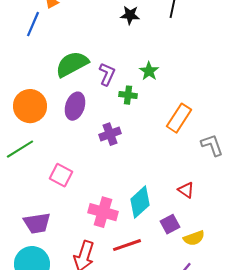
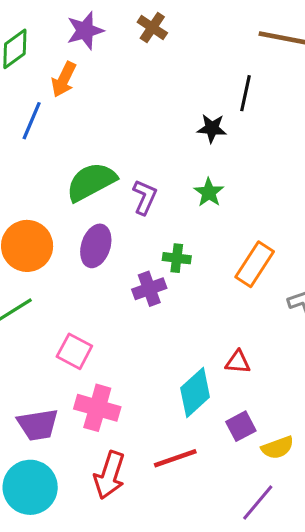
black star: (130, 15) -> (212, 128), moved
green cross: (128, 95) -> (177, 258), moved
red triangle: (186, 190) -> (238, 362), moved, turned -30
pink cross: (103, 212) -> (97, 408), moved

